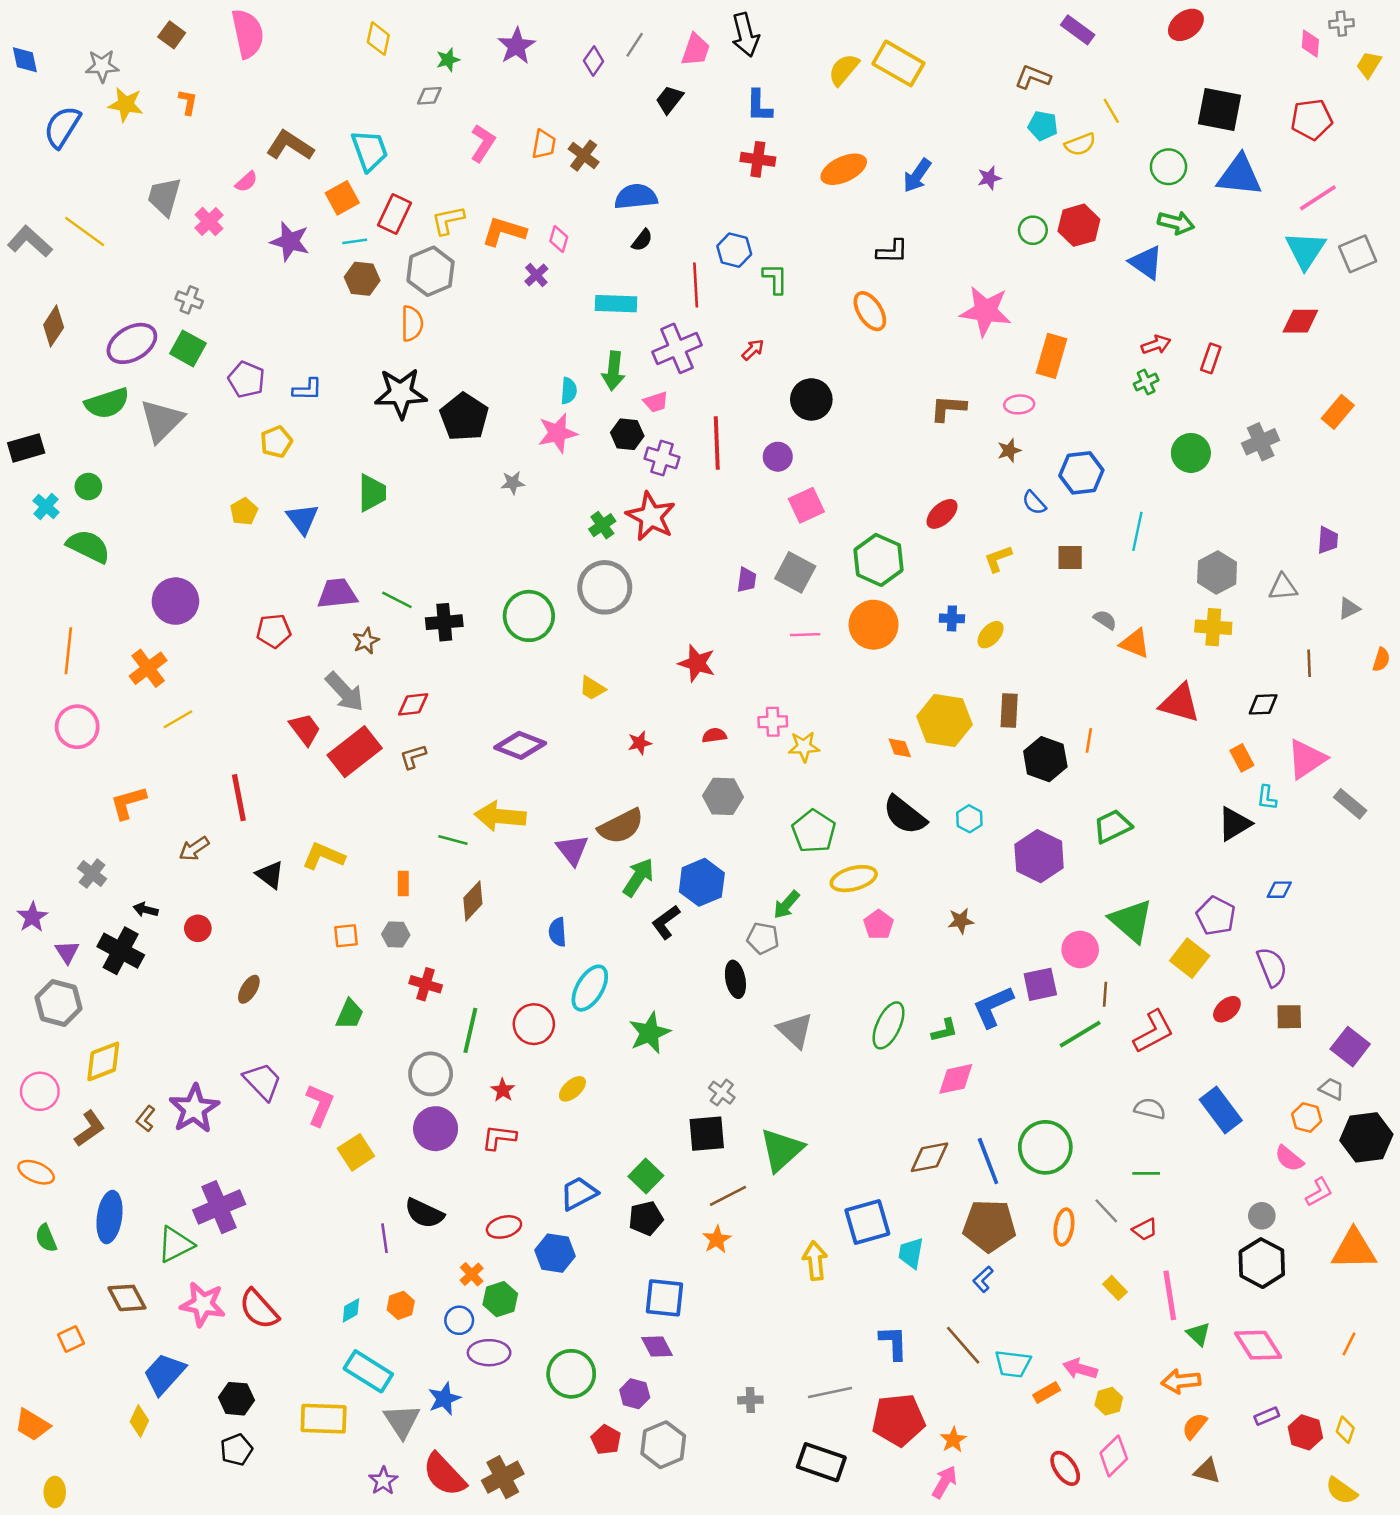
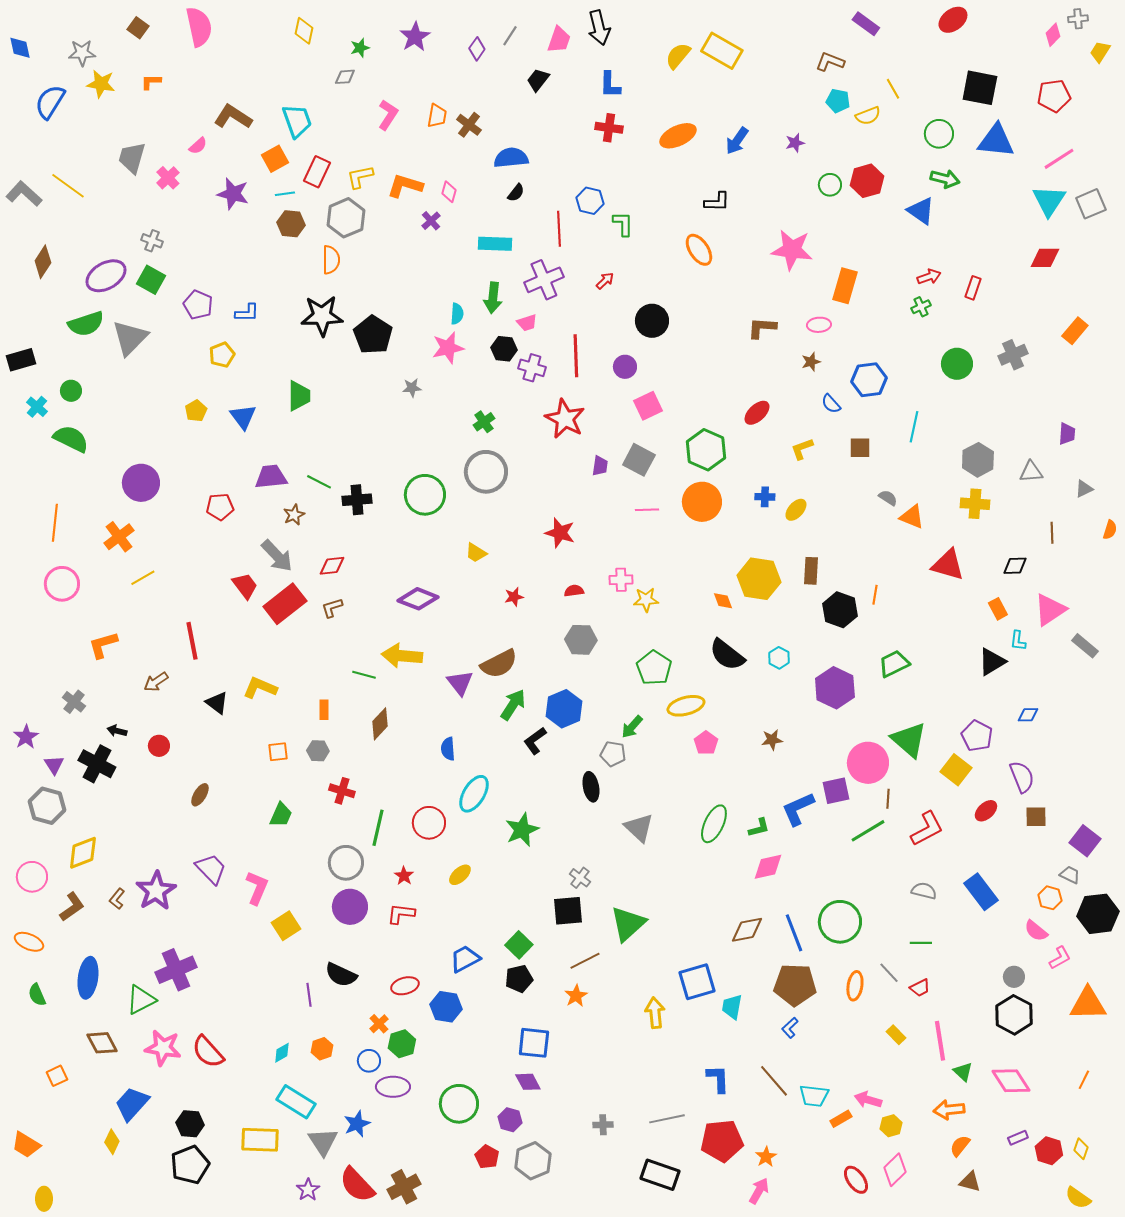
pink diamond: (1310, 44) -> (1053, 35), turned 40
orange L-shape: (188, 102) -> (151, 82), turned -100
red star: (651, 516) -> (565, 419), moved
pink circle: (1080, 949) -> (868, 763), size x1.4
black pentagon: (236, 1450) -> (190, 1165), size x1.5

